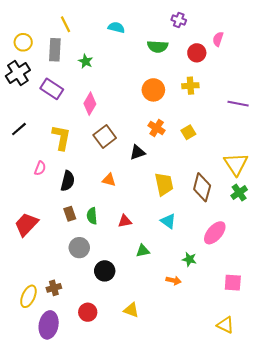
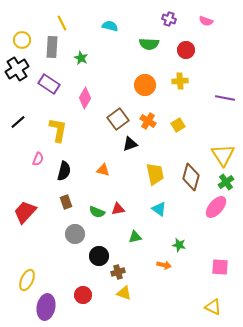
pink semicircle: (218, 39) -> (206, 21), moved, turned -88
brown square: (105, 136) -> (118, 119), moved
green semicircle: (92, 216) -> (97, 212), moved, turned -63
pink ellipse: (215, 233) -> (216, 207), moved
brown cross: (54, 288) -> (118, 272), moved

